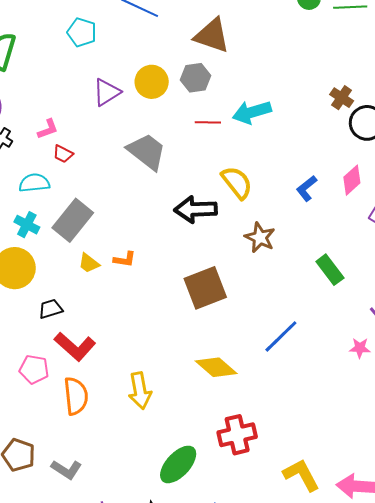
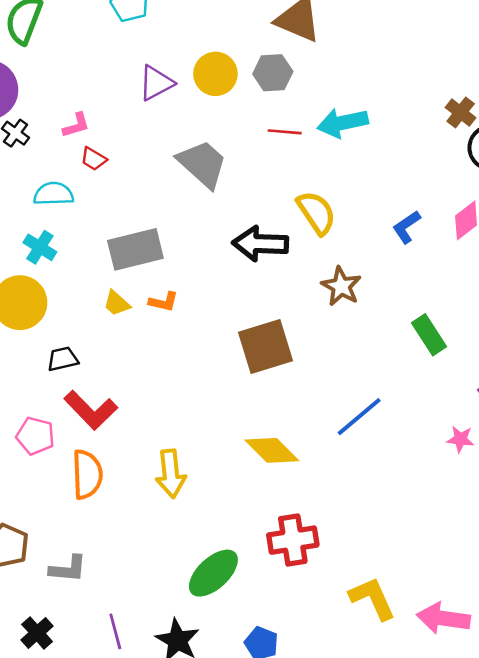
gray rectangle: (73, 220) -> (135, 249), moved, turned 33
gray L-shape: (66, 469) -> (68, 569), turned -32

